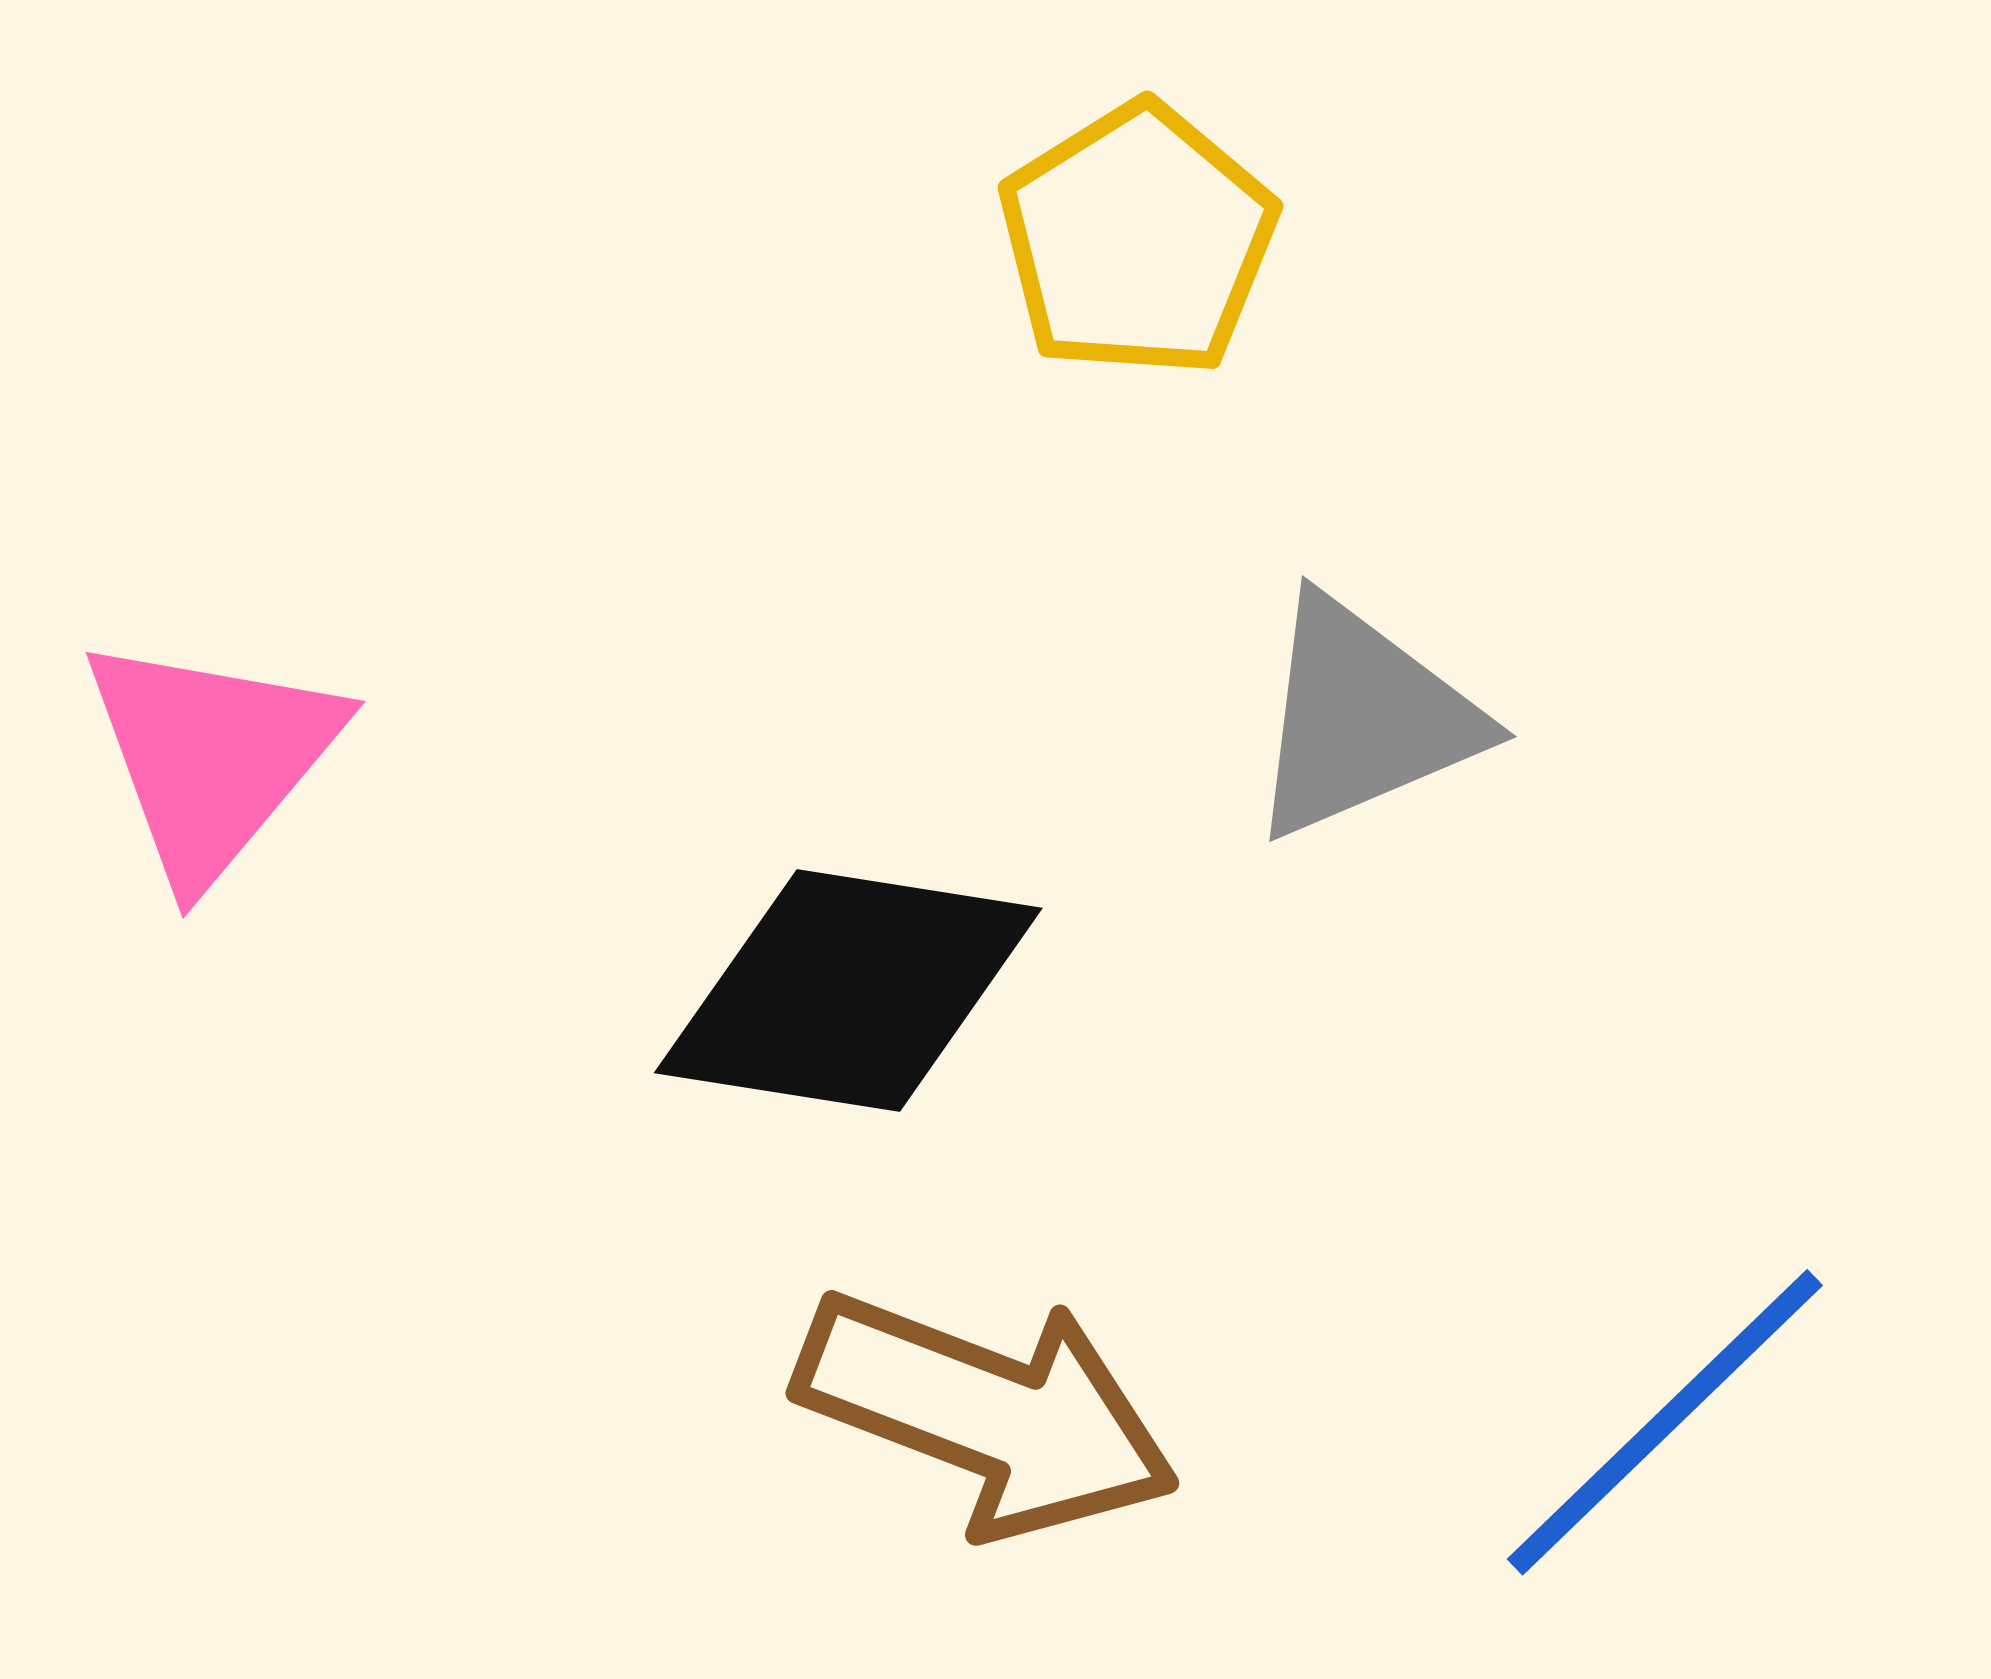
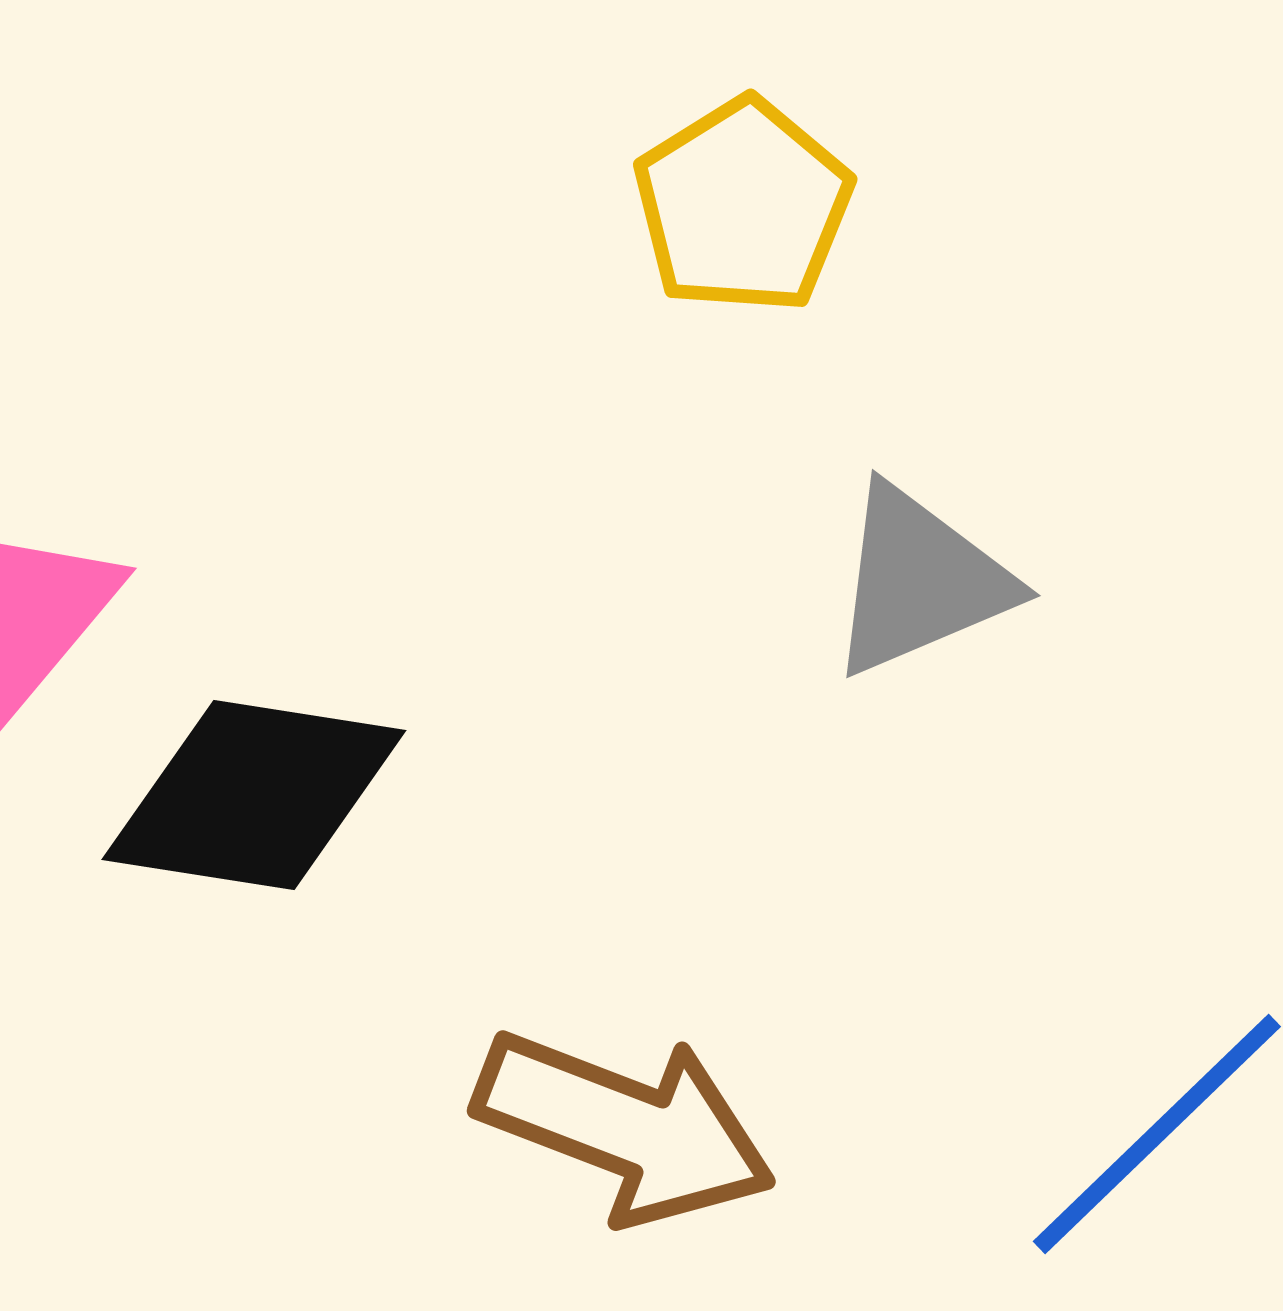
black diamond: (848, 991) -> (254, 795), moved

